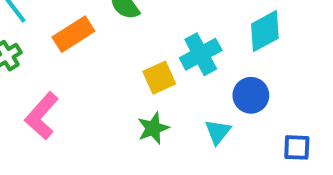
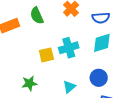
blue circle: (251, 95) -> (99, 78), moved
green star: (153, 128) -> (29, 83), moved

